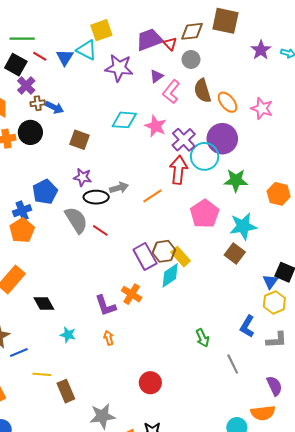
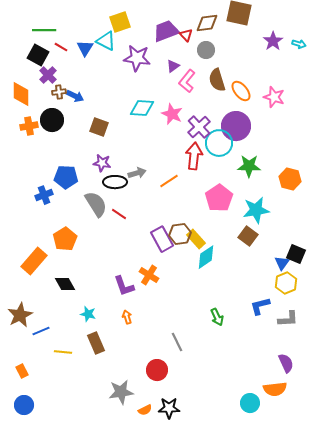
blue pentagon: (45, 192) -> (66, 177), turned 30
orange pentagon: (22, 230) -> (65, 239), moved
cyan diamond: (170, 275) -> (206, 257), moved
blue L-shape: (247, 326) -> (260, 306), turned 45
gray line: (233, 364) -> (177, 342), moved
red circle: (150, 383) -> (157, 370), moved
brown rectangle: (66, 391) -> (96, 343), moved

